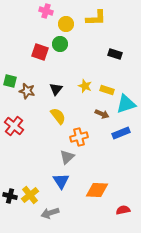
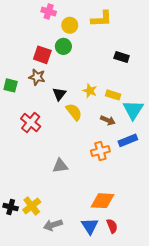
brown star: (27, 91) -> (37, 77), moved
cyan triangle: (126, 104) -> (133, 110), turned -40
yellow semicircle: (58, 116) -> (74, 112), moved
red cross: (14, 126) -> (31, 122), moved
orange cross: (79, 137) -> (100, 151), moved
gray triangle: (67, 157) -> (60, 166), moved, turned 35
blue triangle: (61, 181) -> (90, 226), moved
red semicircle: (123, 210) -> (112, 226), moved, turned 80

